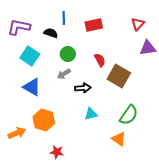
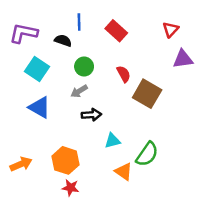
red rectangle: (94, 25) -> (116, 31), turned 54
black arrow: (83, 88) -> (91, 115), moved
green semicircle: (129, 115) -> (147, 154), moved
orange hexagon: (44, 120) -> (66, 160), moved
orange triangle: (119, 139) -> (124, 172), moved

